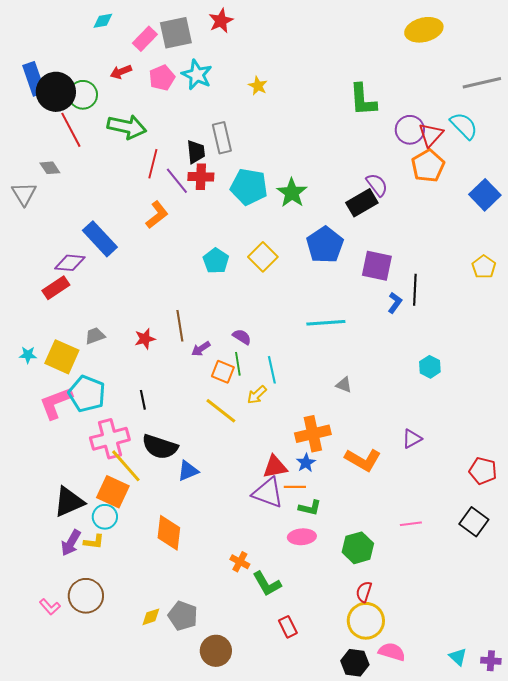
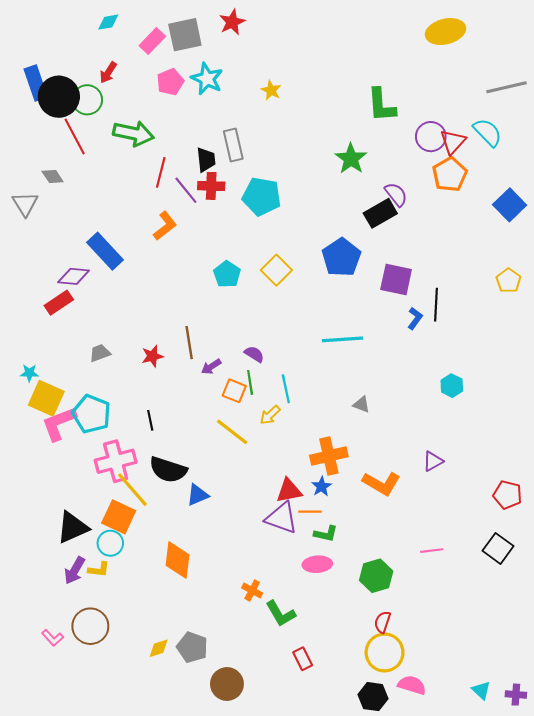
red arrow: (121, 72) -> (108, 72), moved, turned -35
green star: (292, 193) -> (351, 159), moved
yellow square: (62, 357) -> (46, 398), moved

